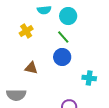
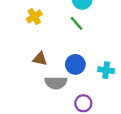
blue circle: (62, 57) -> (75, 64), moved
gray semicircle: (16, 95) -> (56, 83), moved

